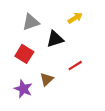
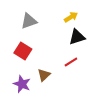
black triangle: (55, 39) -> (77, 37), moved

